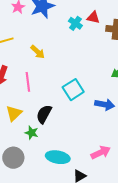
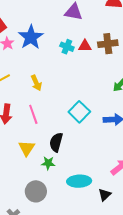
red triangle: (93, 17) -> (85, 46), moved
yellow arrow: (38, 52) -> (36, 83), turned 35

